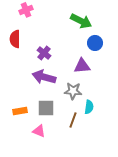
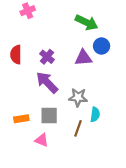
red semicircle: (15, 39) -> (16, 55), moved
purple triangle: (82, 66) -> (83, 58), moved
purple arrow: (44, 77) -> (47, 82), turned 30

